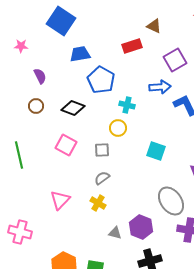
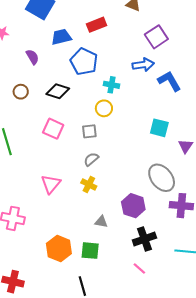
red rectangle: (132, 46) -> (97, 25), moved
purple semicircle: (40, 76) -> (32, 57), moved
cyan square: (156, 151) -> (159, 128), moved
gray triangle: (115, 233) -> (101, 222), moved

